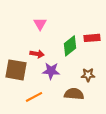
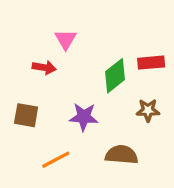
red arrow: (37, 54) -> (44, 67), moved
brown square: (16, 70) -> (26, 115), size x0.7
brown star: (88, 75) -> (148, 110), moved

